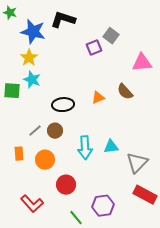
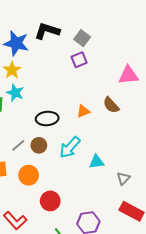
gray square: (111, 36) -> (82, 38), moved
cyan arrow: (85, 148) -> (70, 147), moved, turned 45
gray triangle: (137, 163) -> (123, 178), size x0.6

